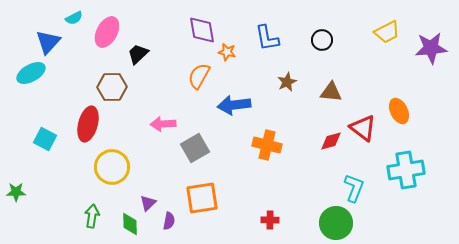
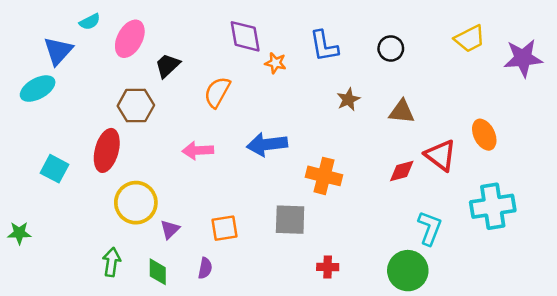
orange semicircle: (199, 76) -> (217, 92), moved
blue arrow: (234, 105) -> (267, 144), moved
gray square: (195, 148) -> (290, 220), moved, turned 32
orange square: (202, 198) -> (224, 228), moved, size x0.7
purple triangle: (148, 203) -> (170, 229), moved

